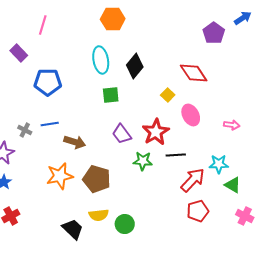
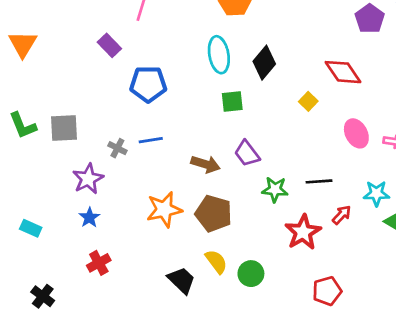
pink ellipse: (191, 115) -> (356, 133), moved
red star: (156, 132) -> (303, 232), moved
brown arrow: (75, 142) -> (206, 164), moved
red arrow: (193, 180) -> (342, 215), size x0.6
red pentagon: (198, 211) -> (327, 291), moved
yellow semicircle: (99, 215) -> (216, 262), turned -120

